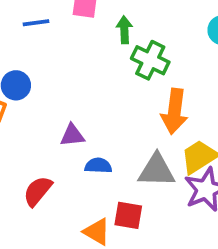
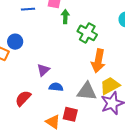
green arrow: (124, 30) -> (65, 17), moved
purple triangle: (72, 135) -> (43, 70), turned -40

